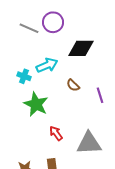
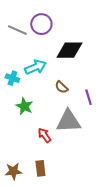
green star: (36, 104) -> (24, 106), size x0.7
gray triangle: (89, 143) -> (69, 121), moved

